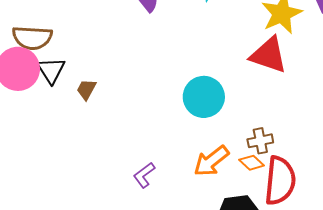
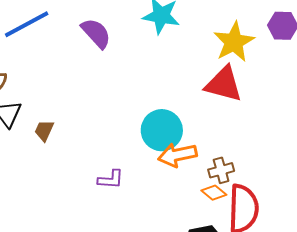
orange arrow: (211, 161) -> (177, 155), moved, turned 30
purple L-shape: (144, 175) -> (111, 179), moved, turned -136

